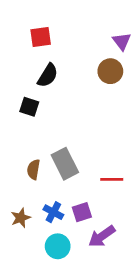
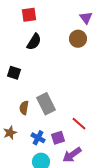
black square: (29, 107) -> (14, 73), moved
red line: (112, 179) -> (79, 124), moved, turned 42
brown star: (21, 218) -> (10, 133), moved

